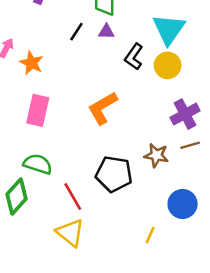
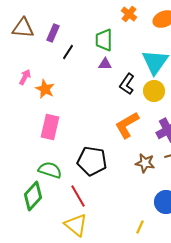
black line: (76, 32) -> (68, 52), moved
orange L-shape: (103, 108) -> (127, 125), moved
black pentagon: (114, 174) -> (92, 161), moved

